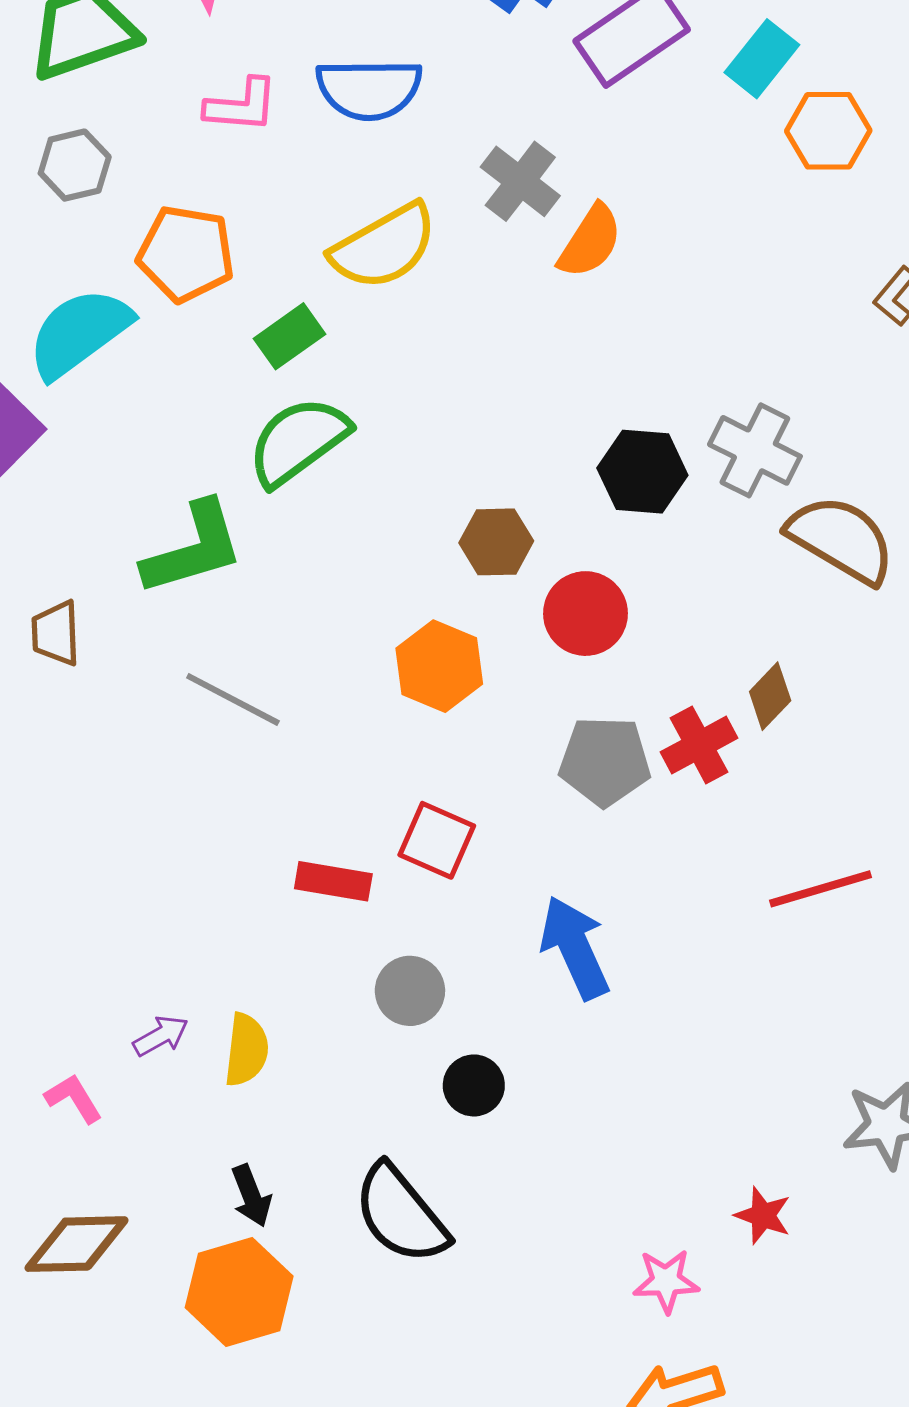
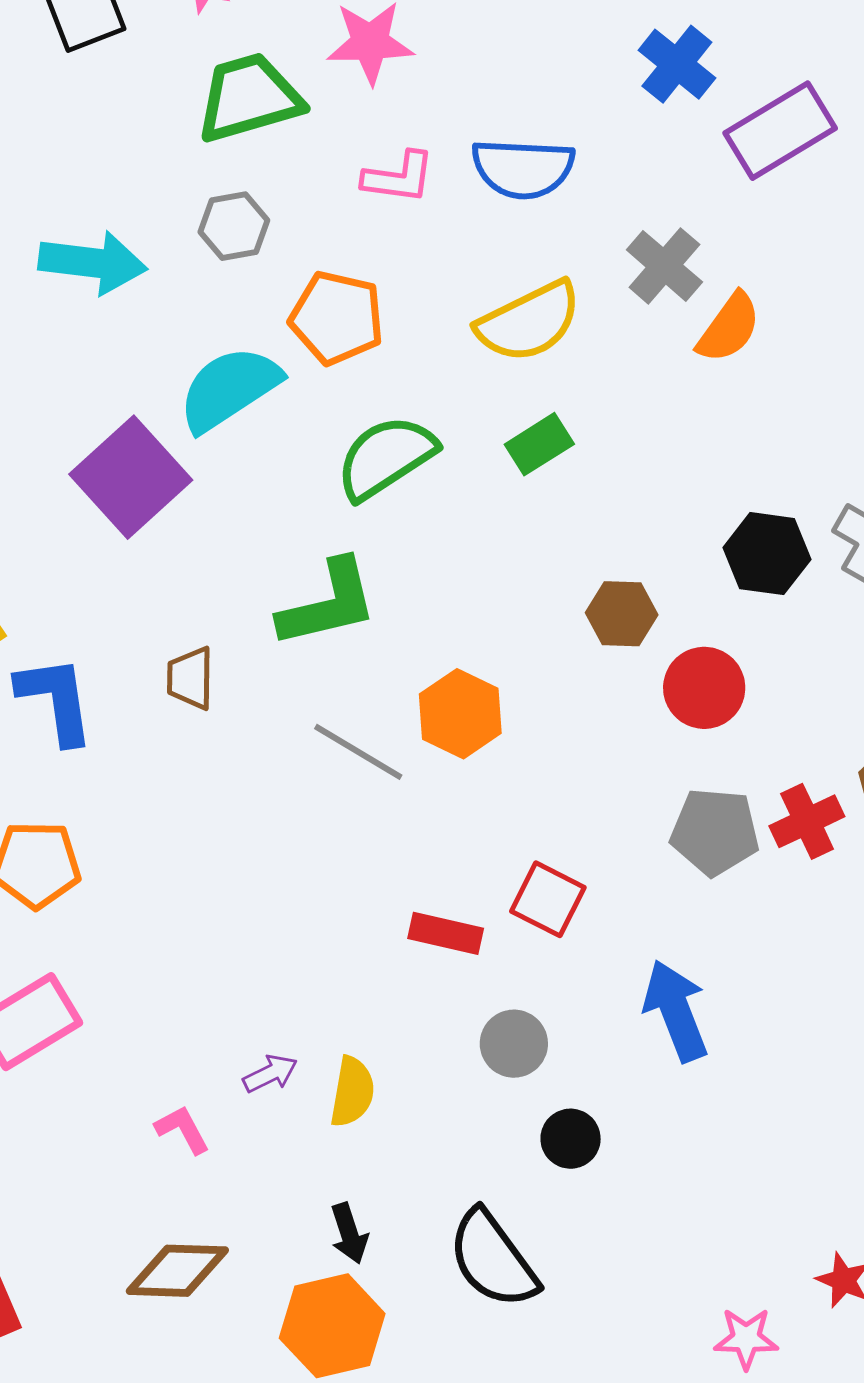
green rectangle: (289, 336) -> (539, 444), moved
green semicircle: (298, 441) -> (386, 457), moved
orange hexagon: (439, 666) -> (460, 714), moved

